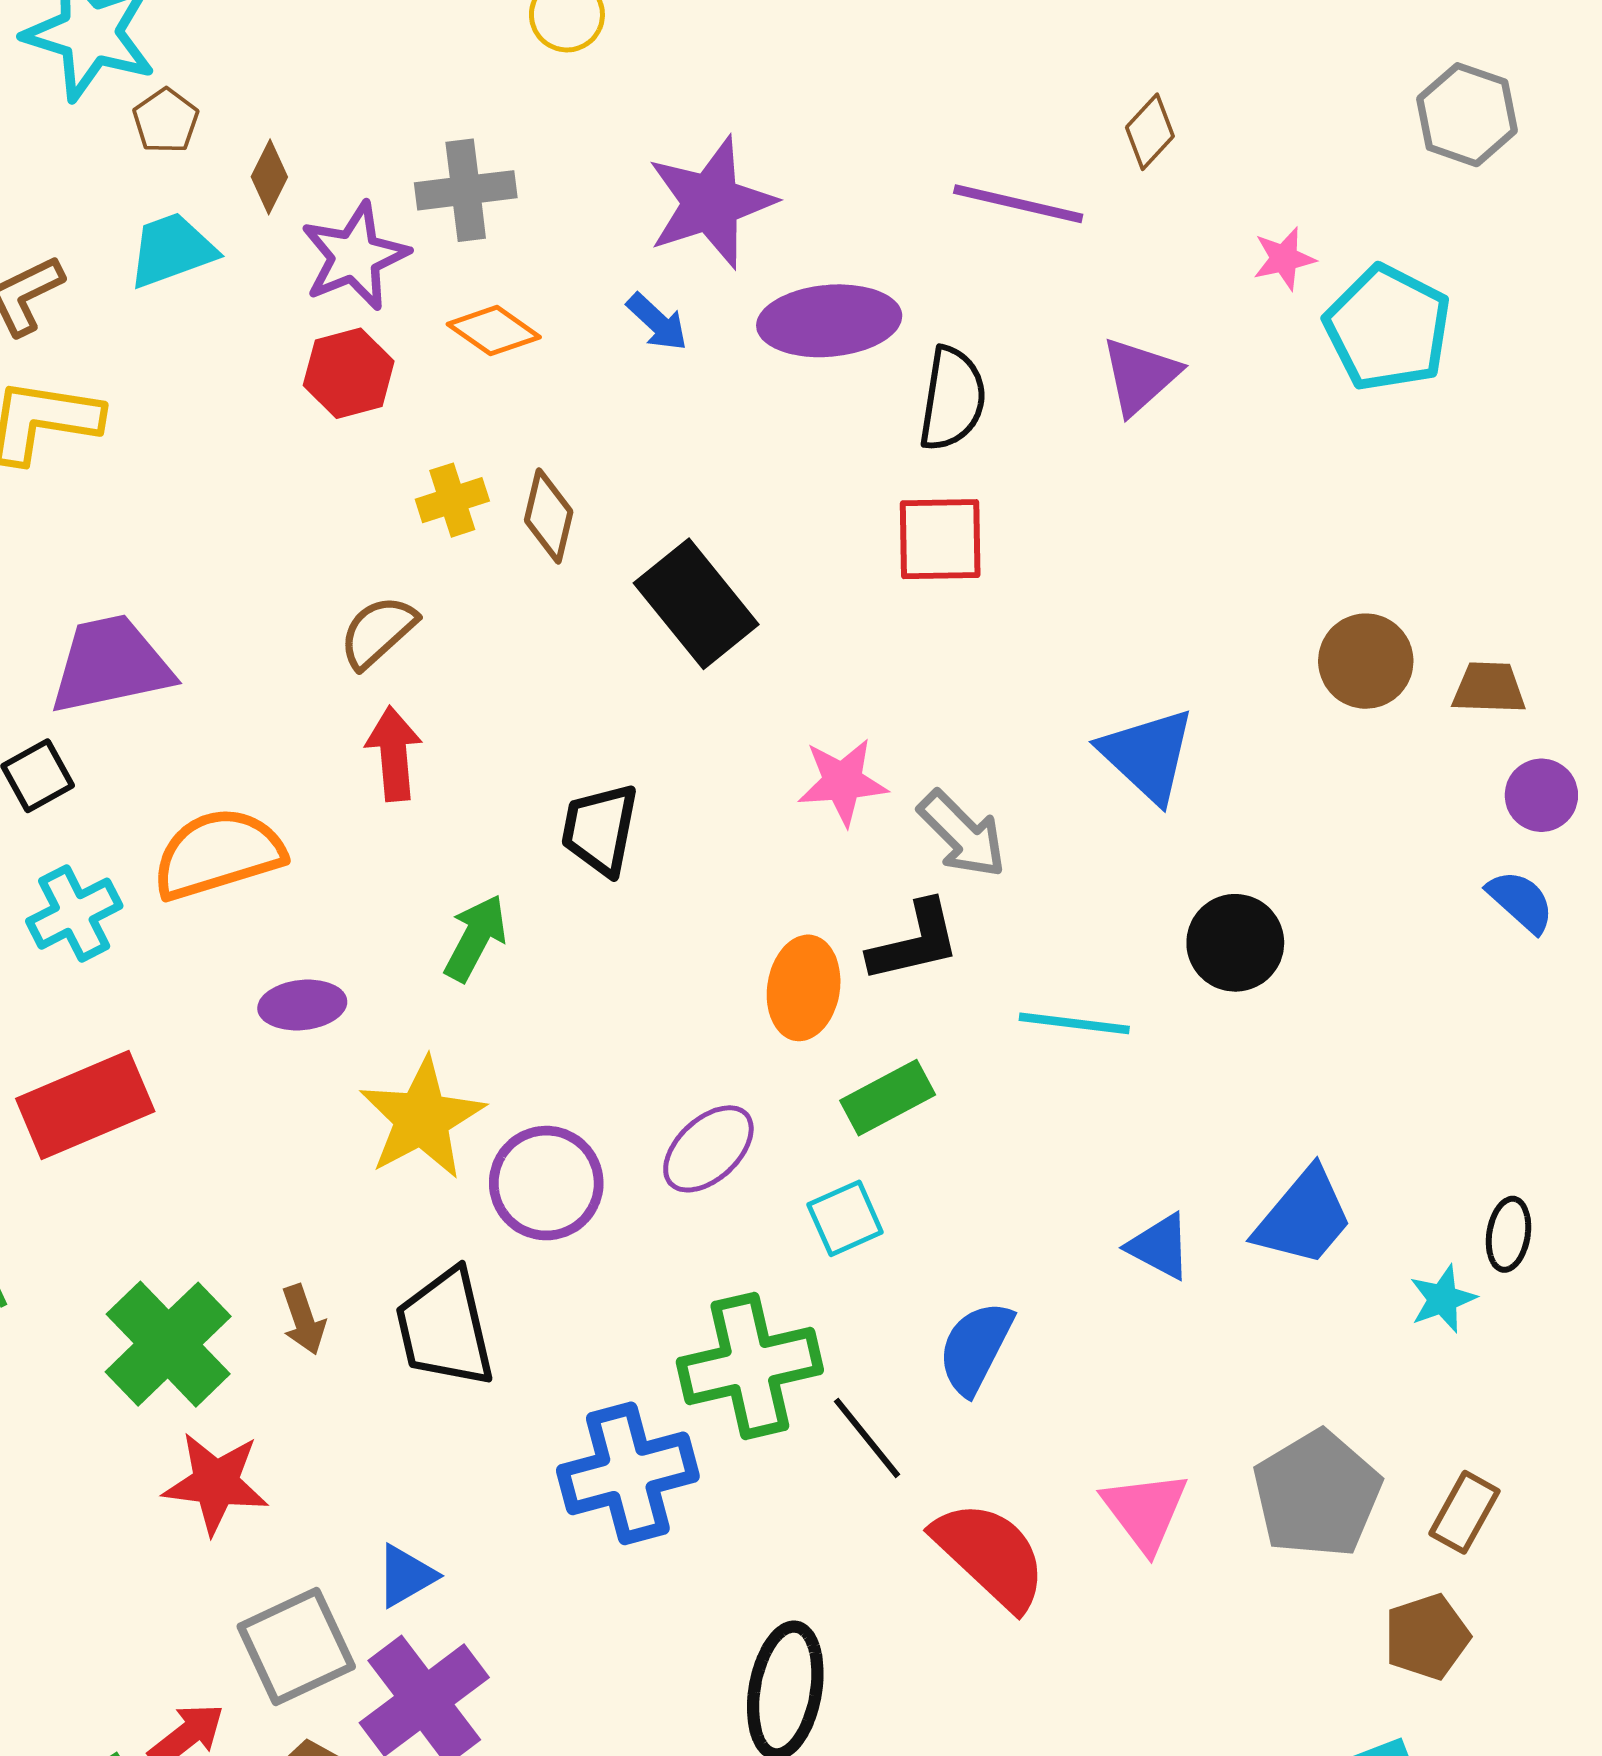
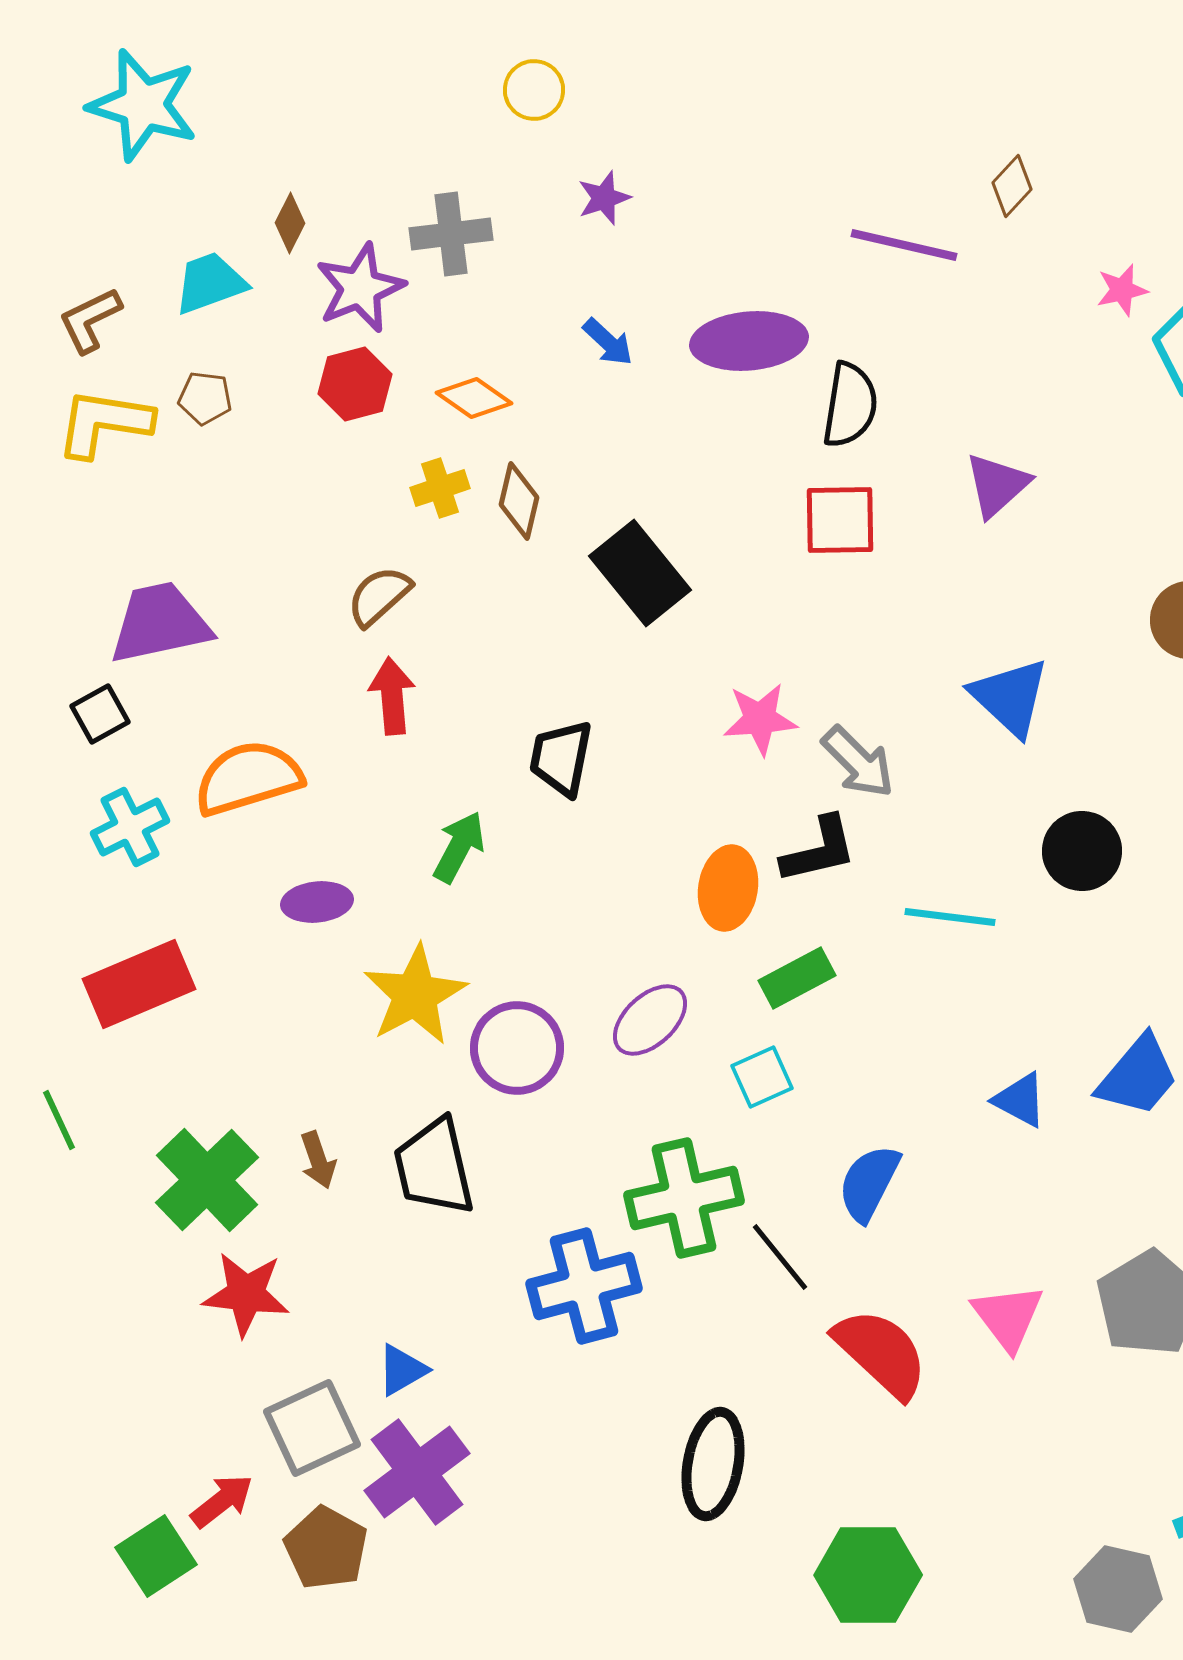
brown pentagon: (166, 121) -> (205, 398), moved, turned -30
purple star: (711, 203) -> (604, 198), moved, size x0.5
orange diamond: (494, 331) -> (474, 398), moved
purple triangle: (1140, 376) -> (997, 485), moved

